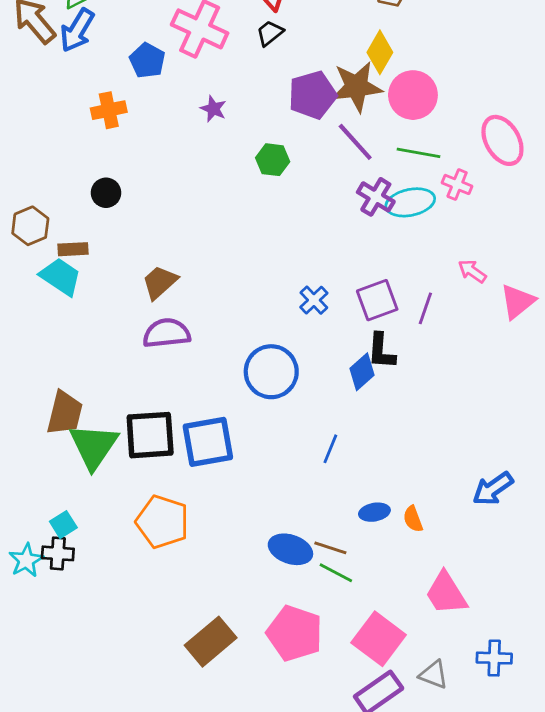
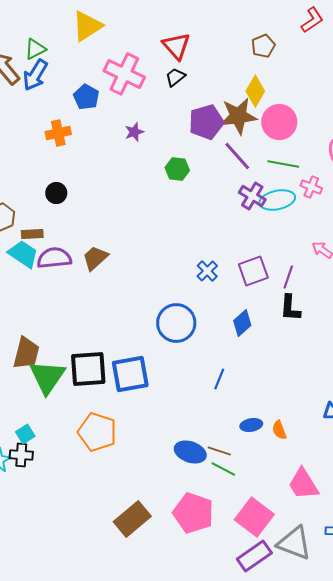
purple star: (213, 109) -> (134, 132), turned 30
purple semicircle: (167, 333) -> (54, 258), moved
black L-shape: (381, 351) -> (290, 308), moved
gray triangle: (434, 675) -> (294, 543), size x1.6

